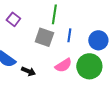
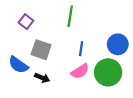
blue line: (69, 35) -> (81, 49), moved
gray square: (44, 37) -> (41, 50), moved

